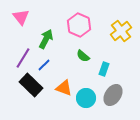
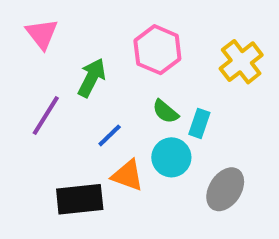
blue line: (44, 65) -> (110, 135), moved
cyan rectangle: (104, 69) -> (199, 123), moved
black rectangle: (31, 85) -> (80, 199), moved, turned -50
cyan circle: (86, 98) -> (171, 157), moved

